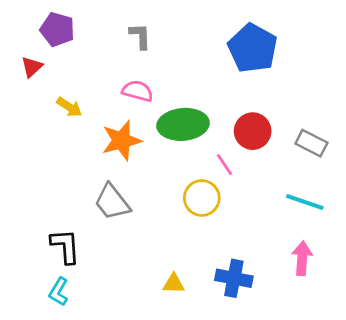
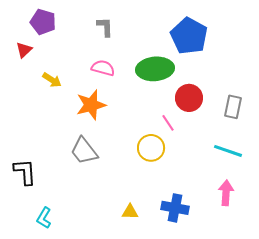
green ellipse: (183, 124) -> (155, 69), moved
gray rectangle: (311, 143) -> (233, 107), turned 75
black L-shape: (65, 246) -> (25, 172), moved

